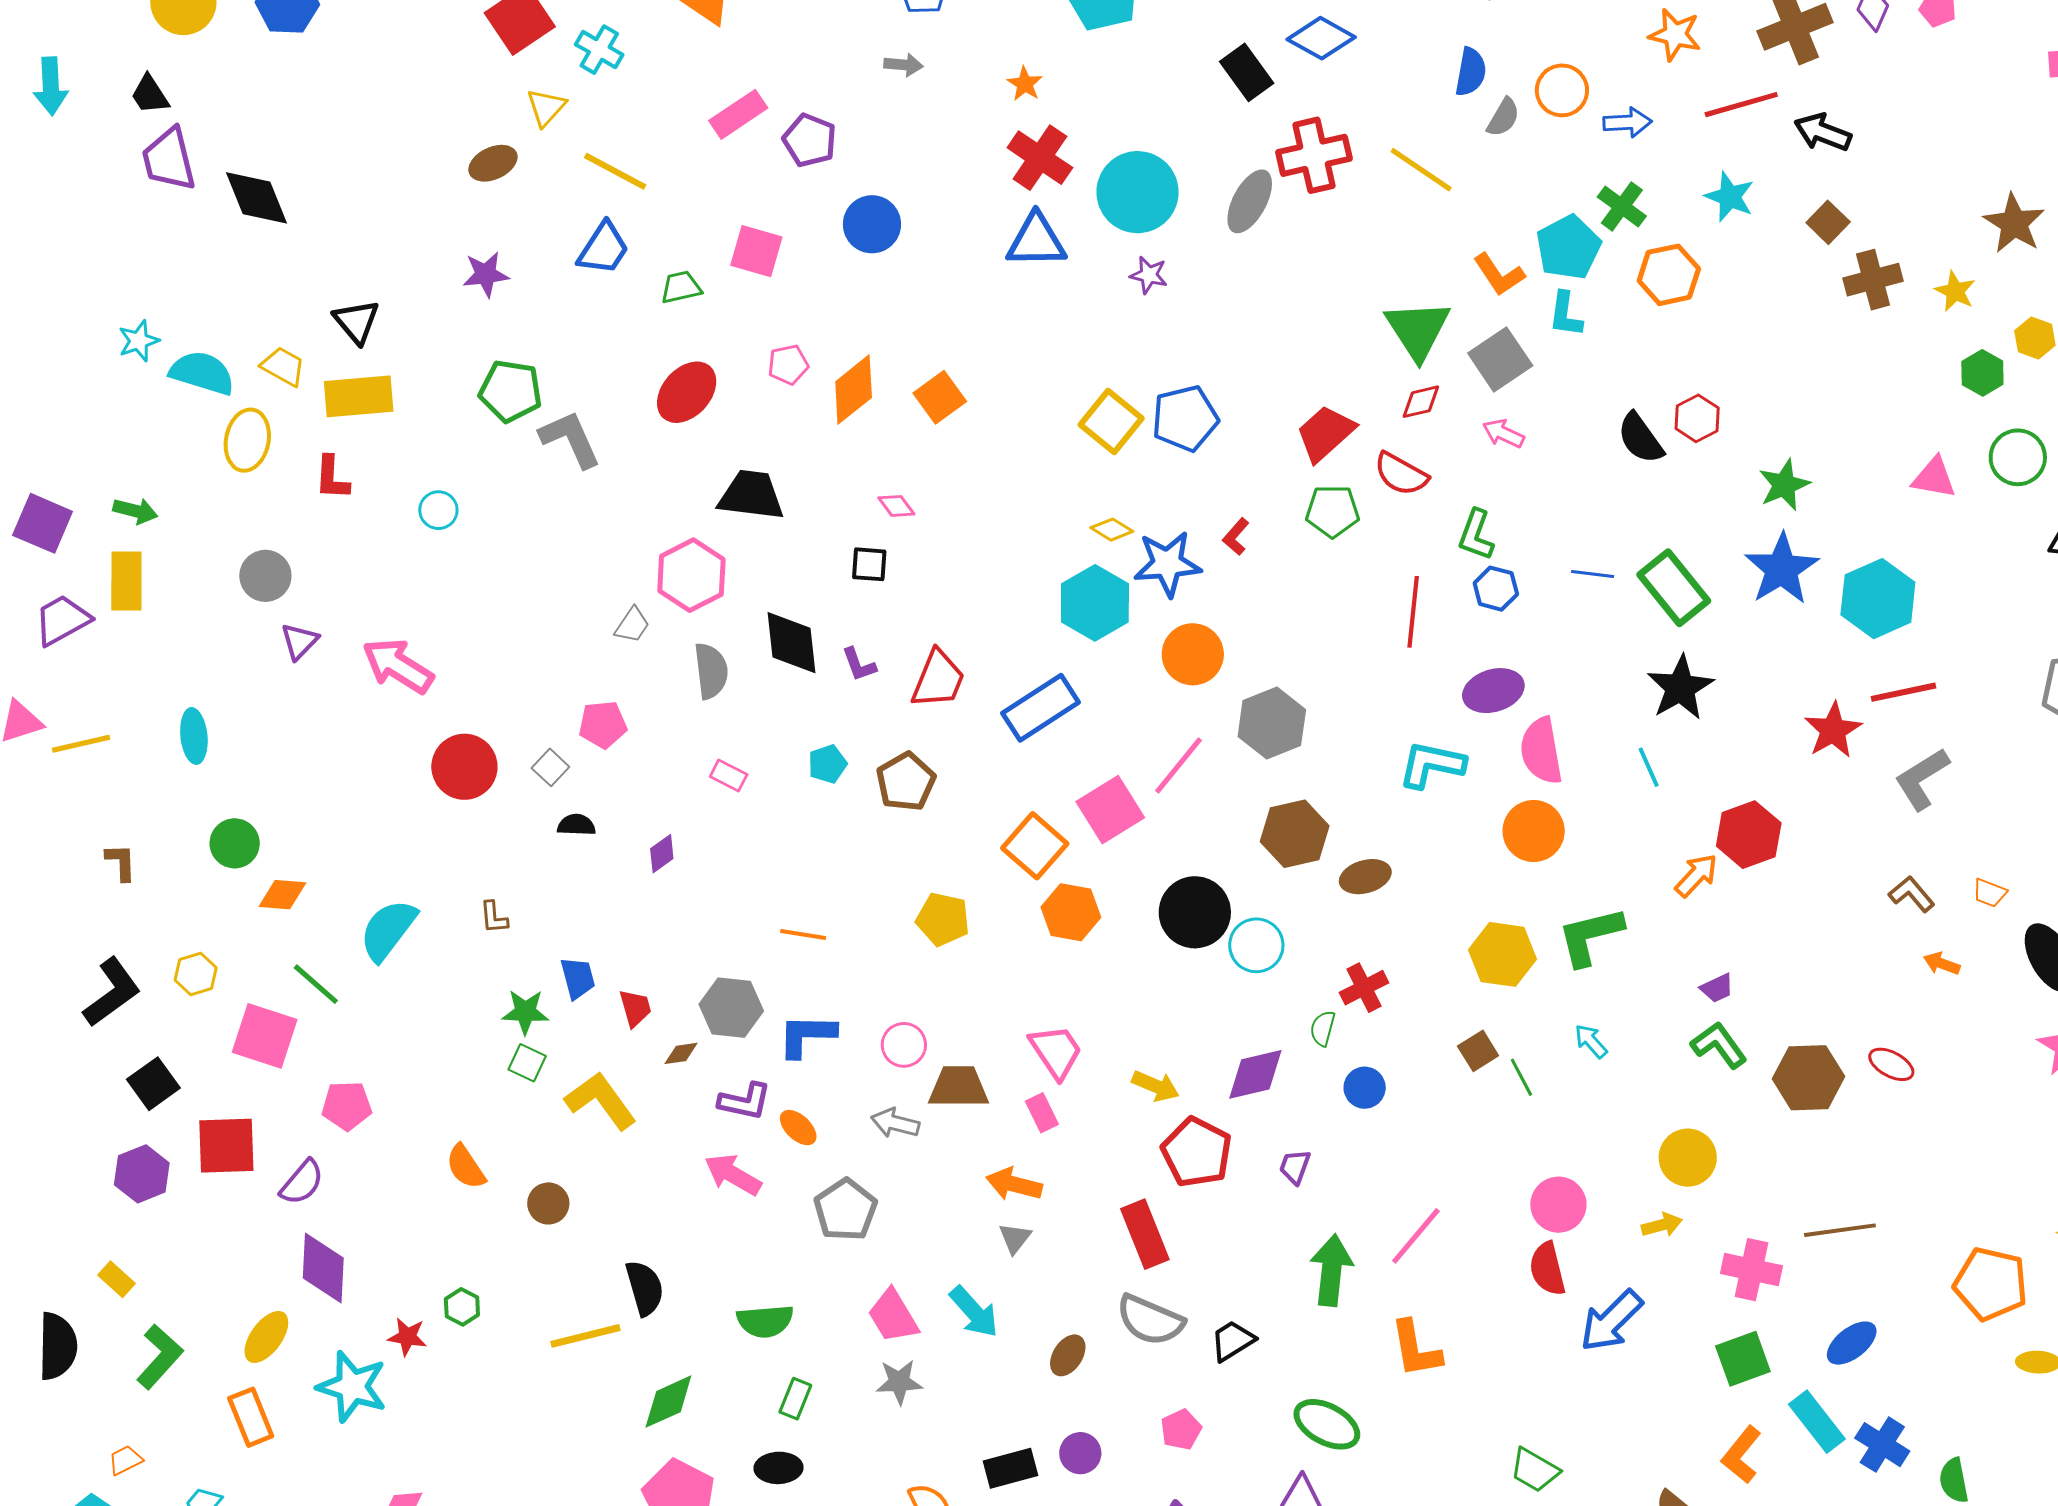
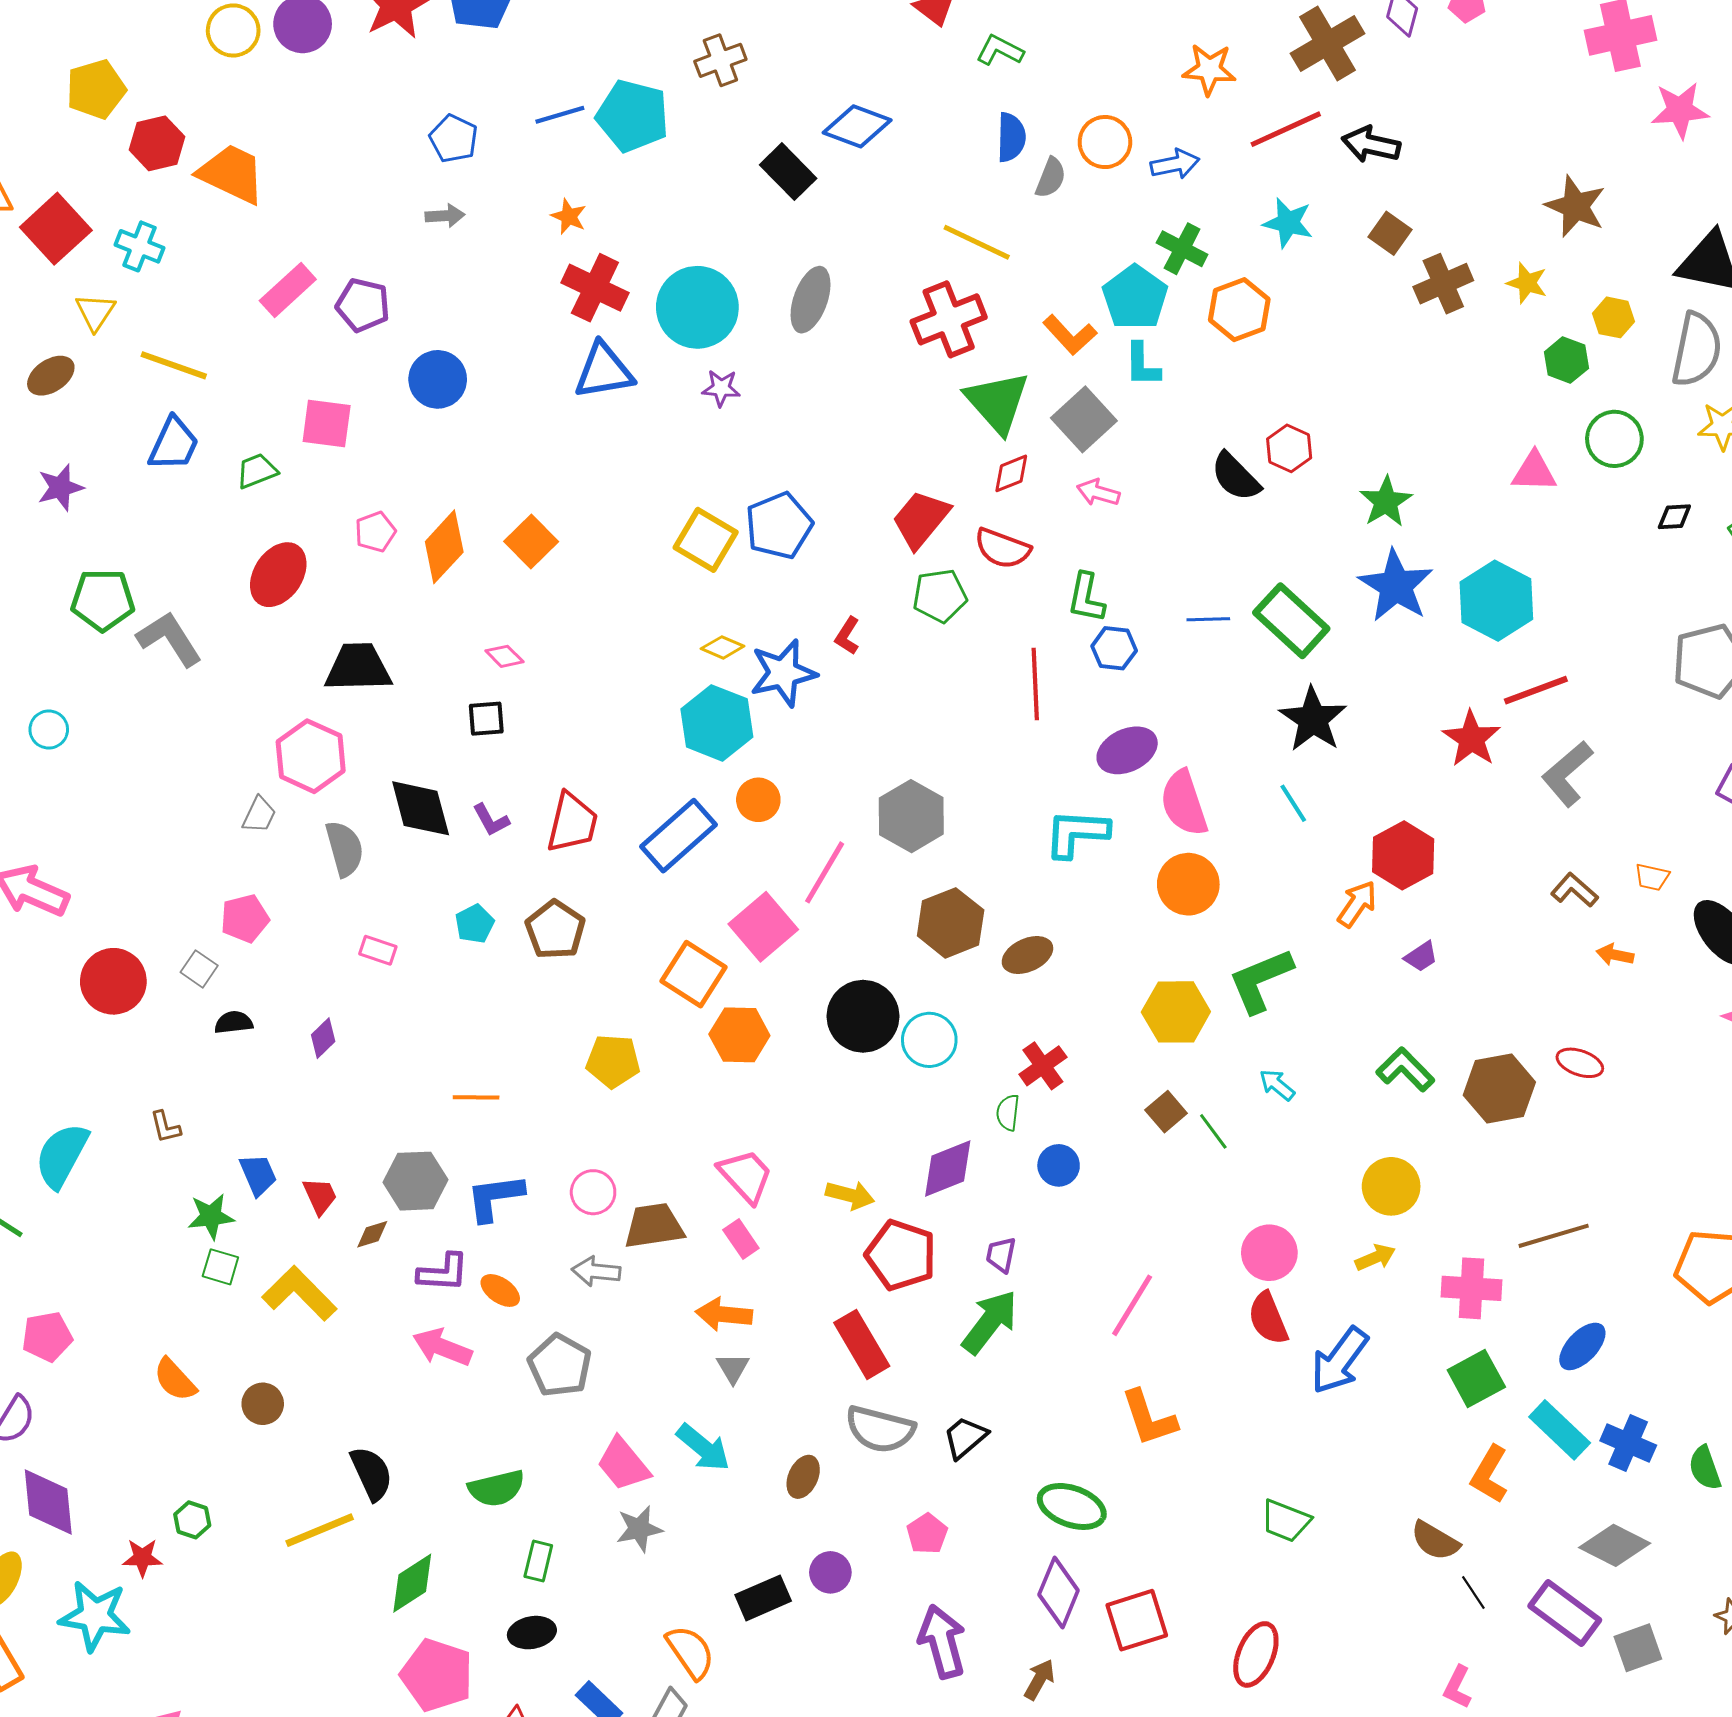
red cross: (1314, 155) -> (949, 319), moved
orange circle: (1193, 654) -> (758, 800), moved, size x0.7
purple trapezoid: (1717, 988) -> (1421, 957), moved
green arrow: (1331, 1270) -> (990, 1322), moved, turned 40

